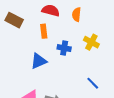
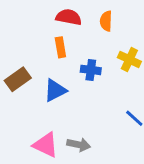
brown rectangle: (14, 20) -> (18, 79), moved, turned -60

